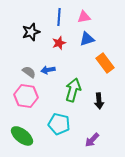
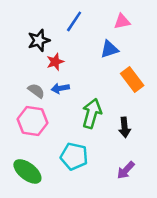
blue line: (59, 17) -> (74, 21), turned 30
pink triangle: (84, 17) -> (122, 21), moved
red star: (59, 43) -> (55, 62), moved
purple arrow: (92, 140) -> (126, 170), moved

